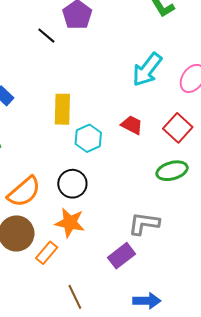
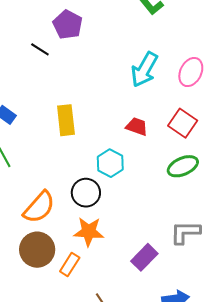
cyan hexagon: (88, 138) -> (110, 163), moved
gray L-shape: (144, 224) -> (185, 232), moved

